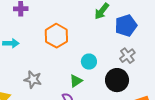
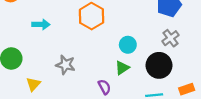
green triangle: (76, 81) -> (122, 68), moved

